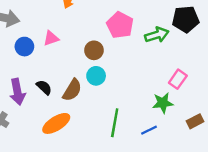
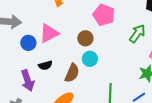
green arrow: (157, 35) -> (137, 34), moved, turned -30
pink triangle: (51, 38) -> (49, 33), size x1.5
black semicircle: (44, 87) -> (45, 65), moved, turned 128

